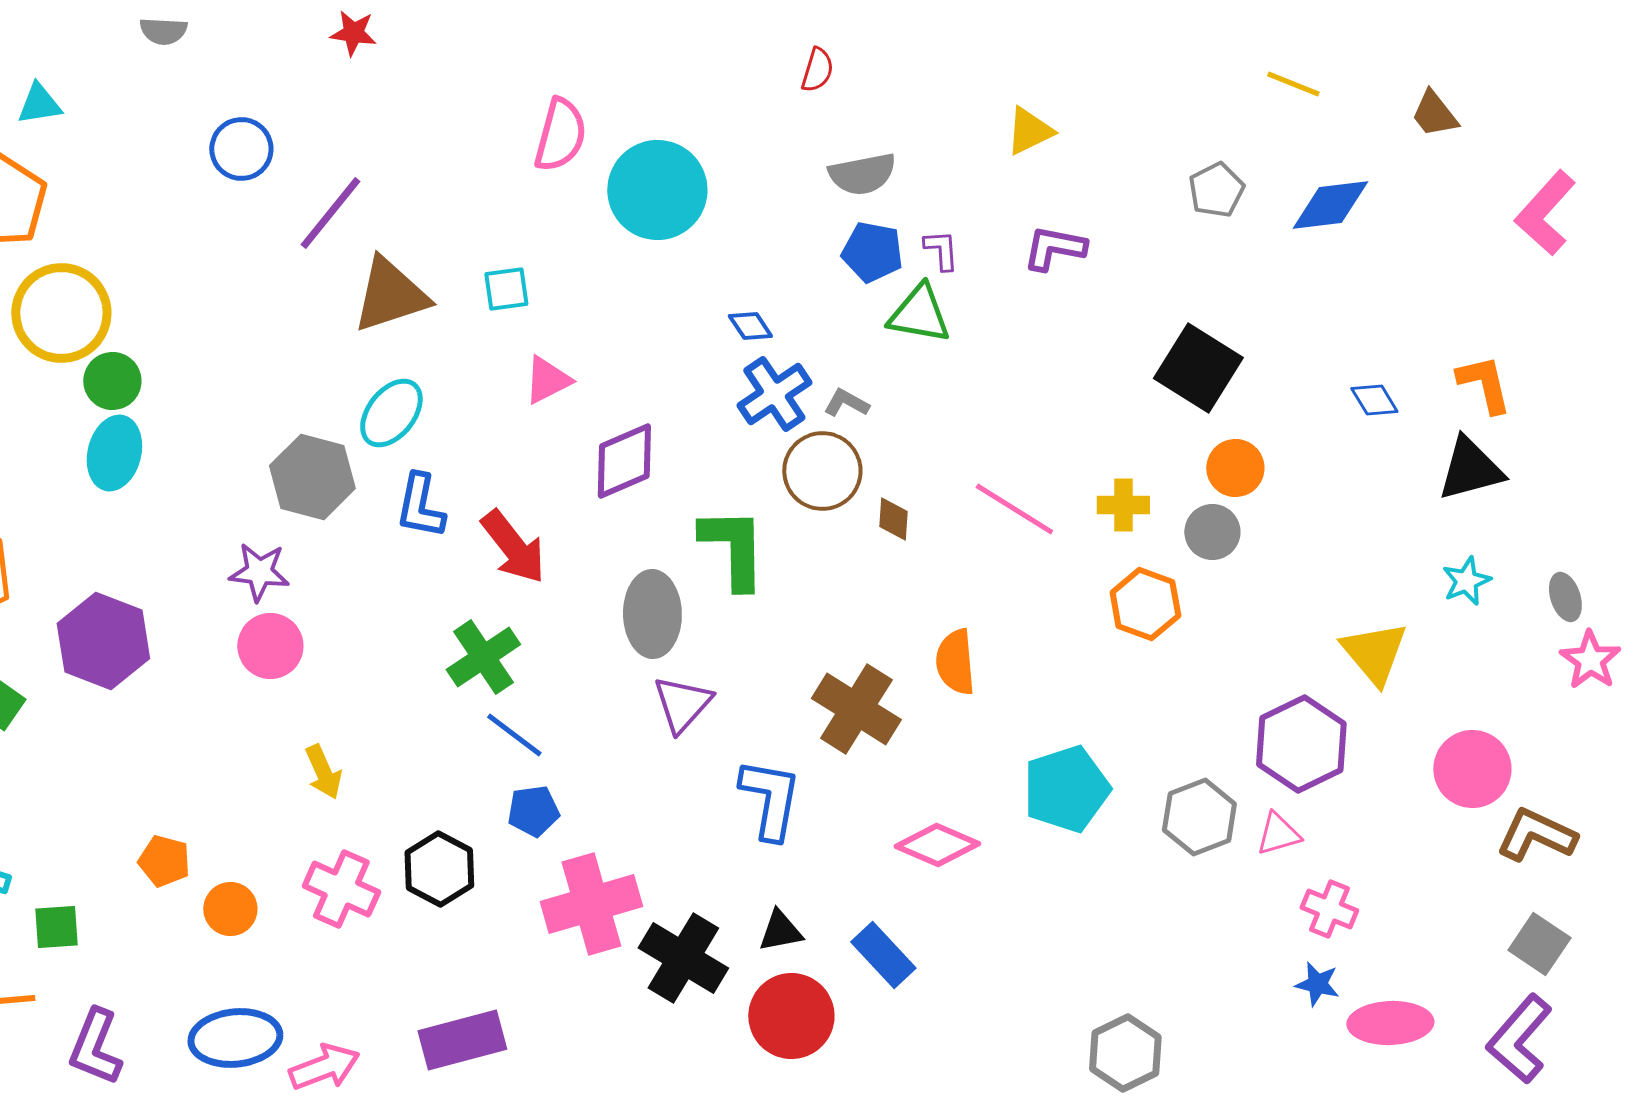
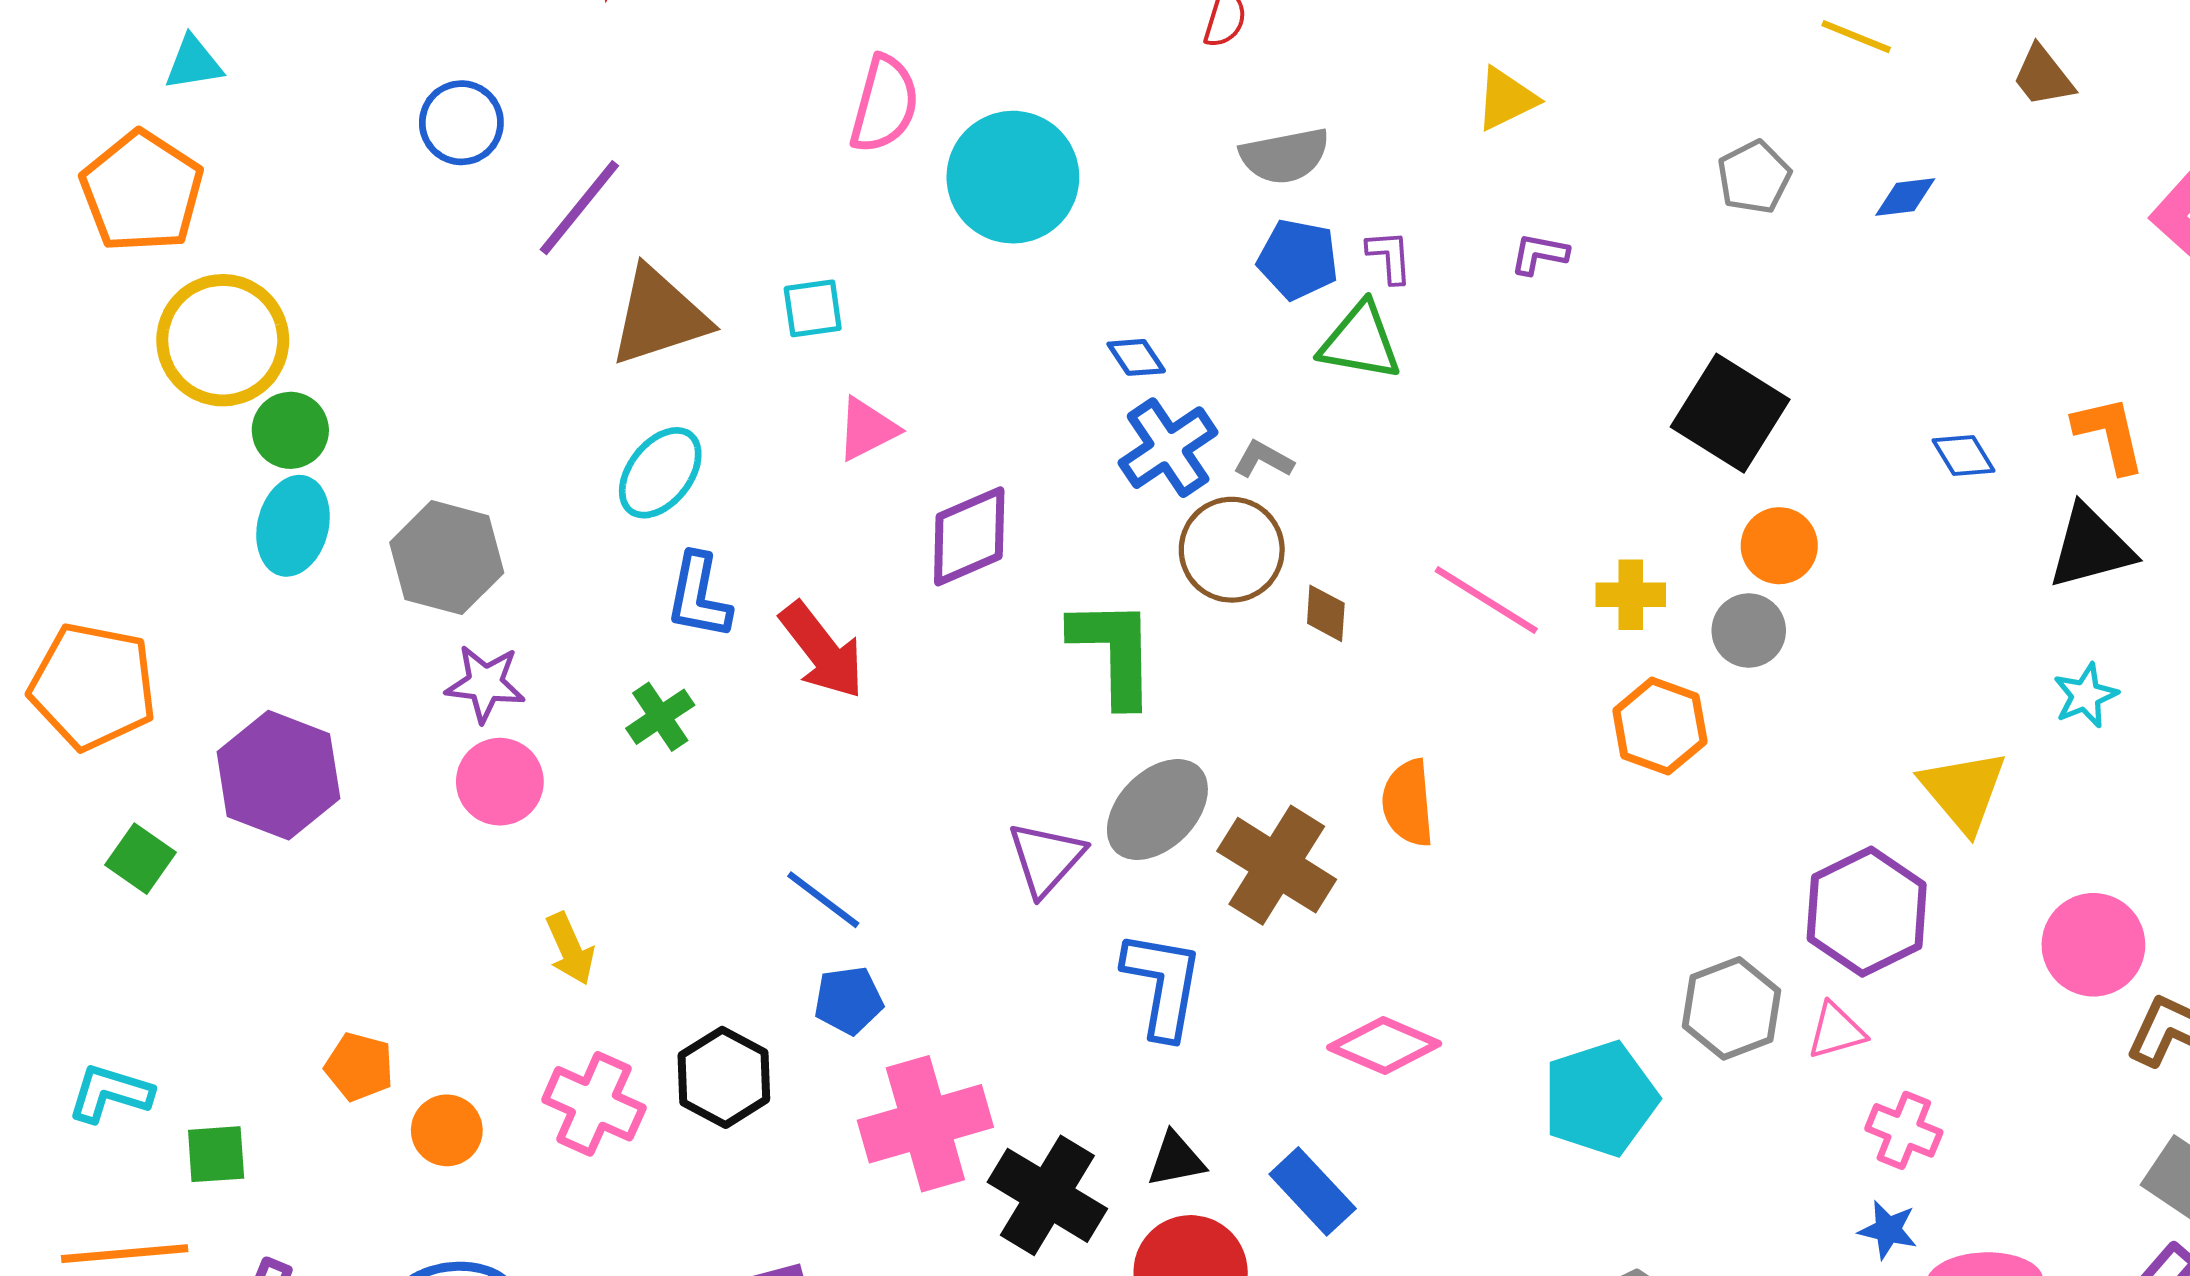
blue diamond: (1330, 205) -> (1905, 197), size x0.6
purple L-shape: (1054, 248) -> (1539, 254), size x0.7
gray hexagon: (312, 477) -> (447, 558), moved
gray ellipse: (652, 614) -> (1157, 810), moved, turned 46
green cross: (483, 657) -> (660, 717), moved, size x0.7
cyan pentagon: (1066, 789) -> (1600, 1099), moved

